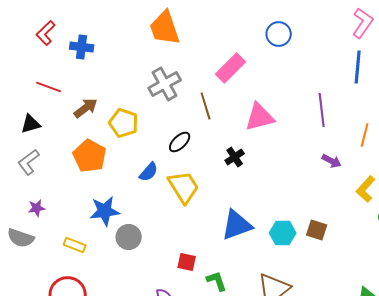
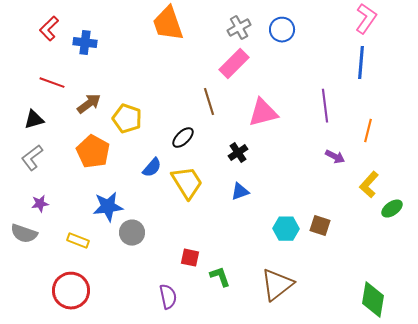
gray cross: (165, 84) -> (239, 28), moved, size x0.7
blue triangle: (237, 225) -> (240, 192), moved, size x0.6

